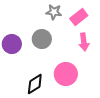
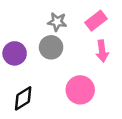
gray star: (54, 12) -> (57, 22), moved
black diamond: (35, 84) -> (23, 98), moved

